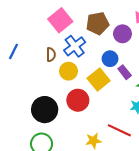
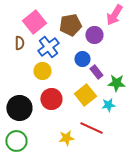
brown semicircle: (51, 55) -> (19, 43), moved
yellow square: (99, 79) -> (85, 95), moved

